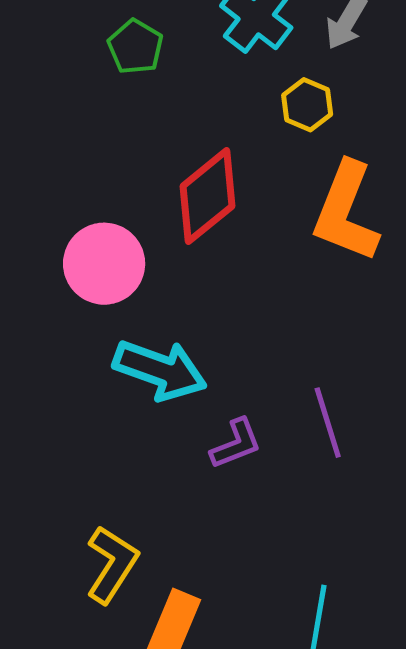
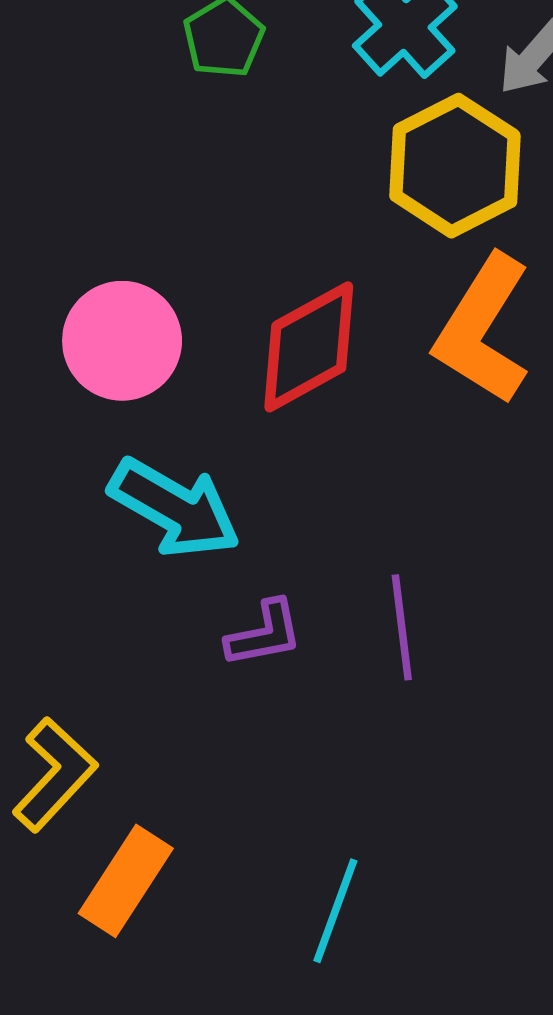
yellow hexagon: (307, 105) -> (455, 166), size x1.8
red diamond: (208, 196) -> (309, 347), moved

